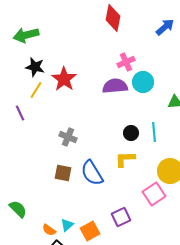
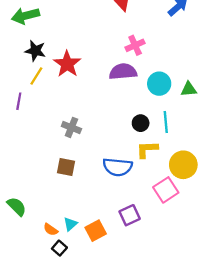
cyan circle: (143, 82) -> (159, 84), moved
purple line: (20, 113) -> (19, 101), turned 35
yellow L-shape: (125, 159) -> (147, 149), moved
blue semicircle: (92, 173) -> (118, 167), moved, turned -52

